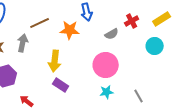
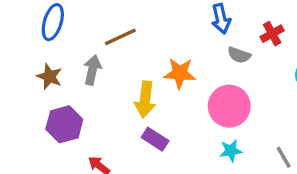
blue arrow: (87, 12) -> (221, 19), moved
orange star: (70, 30) -> (180, 73), moved
gray semicircle: (112, 34) -> (239, 55), turned 48

